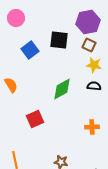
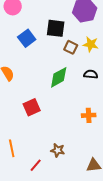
brown square: (89, 45) -> (71, 47), moved
yellow star: (94, 65) -> (91, 44), moved

